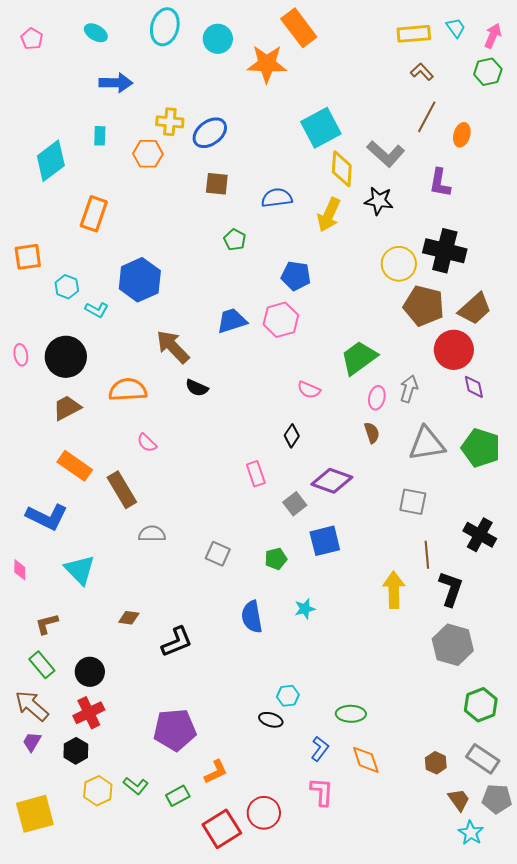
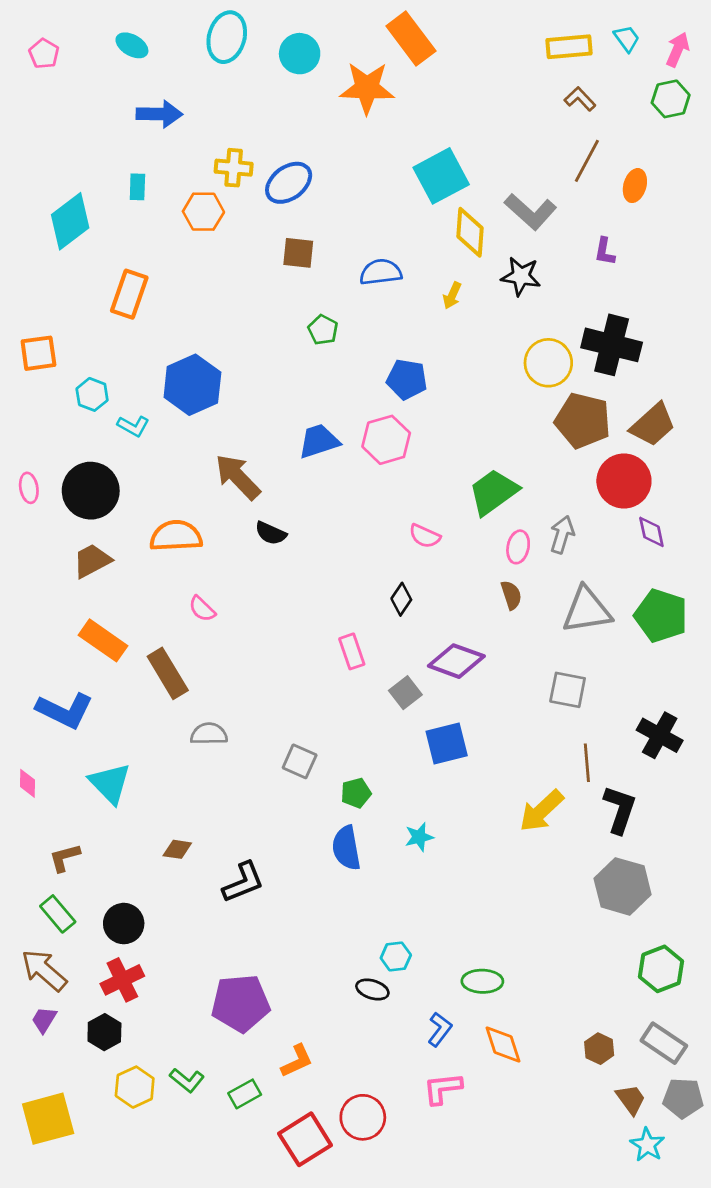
purple L-shape: (440, 183) -> (605, 251), size x0.7
yellow arrow: (329, 215) -> (452, 295), size x0.6
green pentagon: (276, 559) -> (356, 793), moved
yellow arrow: (394, 590) -> (541, 811), turned -132
pink L-shape: (322, 792) -> (443, 1088), turned -100

